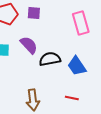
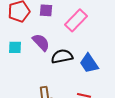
pink rectangle: (81, 23) -> (76, 20), moved, turned 60

